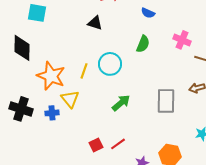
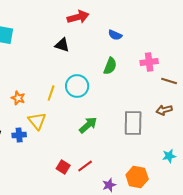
pink cross: (182, 40) -> (149, 62), turned -30
orange star: (51, 76) -> (18, 98), size x0.5
red square: (96, 145) -> (63, 167), turned -32

